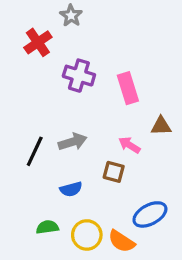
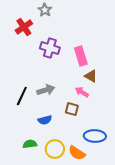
brown triangle: (161, 126) -> (91, 76), moved, turned 32
blue ellipse: (150, 214) -> (95, 136), turned 30

